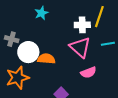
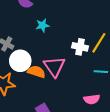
pink triangle: (80, 47) -> (54, 67), moved
pink semicircle: (88, 72) -> (92, 99), moved

